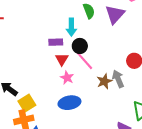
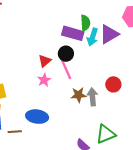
cyan arrow: (71, 27) -> (93, 37), moved
purple rectangle: (56, 42) -> (73, 33), moved, size x1.5
blue ellipse: (69, 103) -> (37, 117), moved

